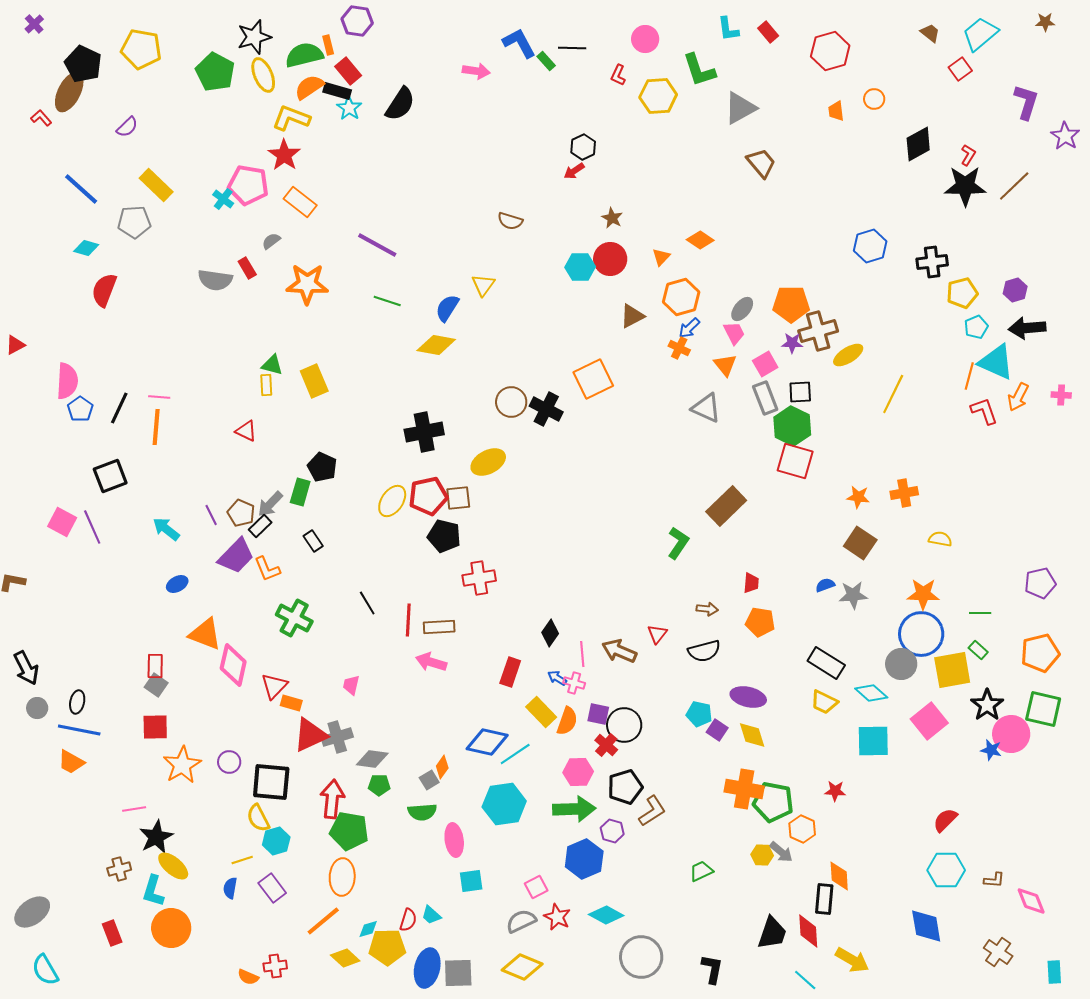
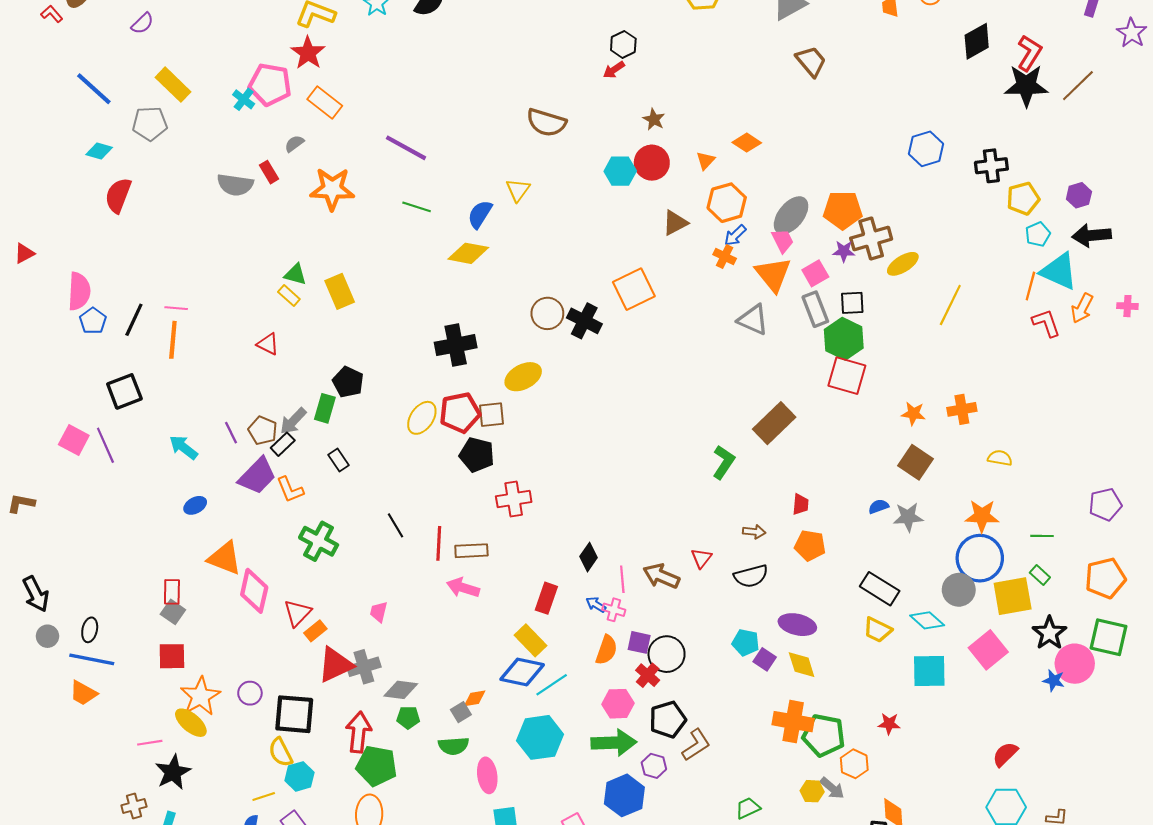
red L-shape: (968, 155) -> (1029, 53), size x1.6
brown semicircle: (510, 221) -> (546, 123), size x1.5
gray ellipse: (742, 309) -> (791, 215), size x1.5
orange triangle: (725, 365) -> (773, 274), size x1.5
yellow rectangle: (266, 385) -> (289, 296), turned -45
orange rectangle: (291, 703) -> (315, 631), turned -55
yellow rectangle: (541, 712) -> (531, 640), moved
orange diamond: (442, 767) -> (475, 698), turned 45
yellow ellipse: (173, 866) -> (191, 723), moved

